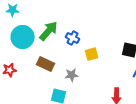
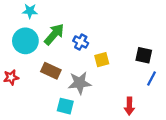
cyan star: (13, 10) -> (30, 11), moved
gray star: (72, 75) -> (80, 83), size x1.5

